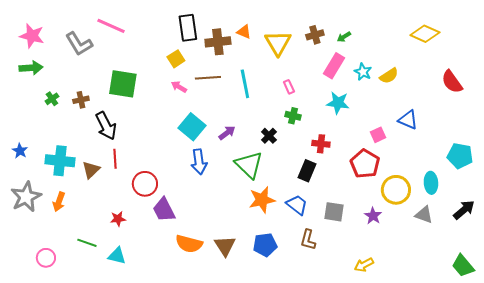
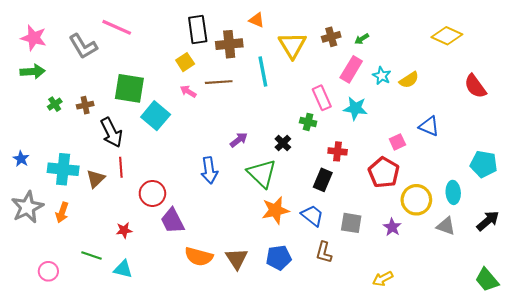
orange triangle: (244, 32) -> (257, 20), moved
cyan line: (245, 84) -> (263, 72), moved
pink rectangle: (289, 87) -> (322, 98), moved, size x1.6
cyan square: (192, 127) -> (156, 116), moved

